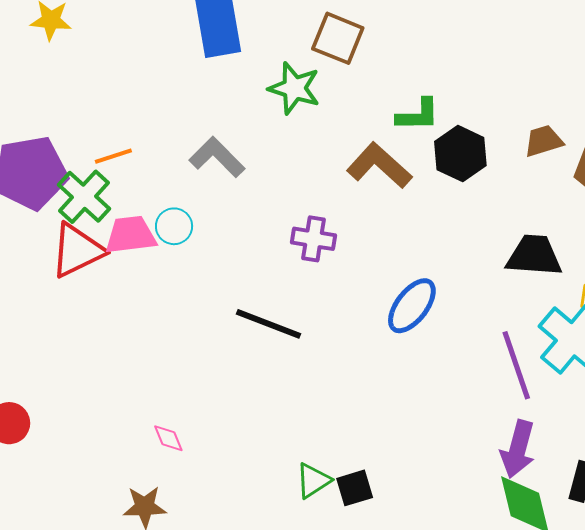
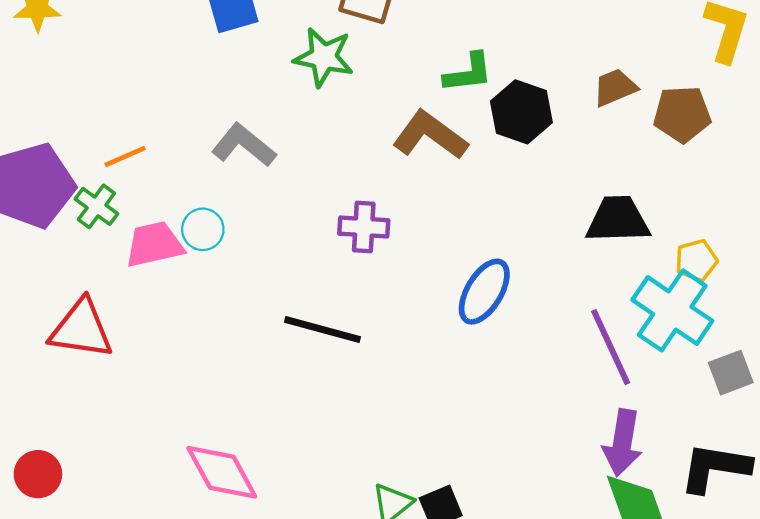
green cross: (84, 197) -> (96, 206), size x0.7
red triangle: (77, 250) -> (81, 329), moved, turned 40
pink diamond: (168, 438) -> (222, 472), size x2.0

